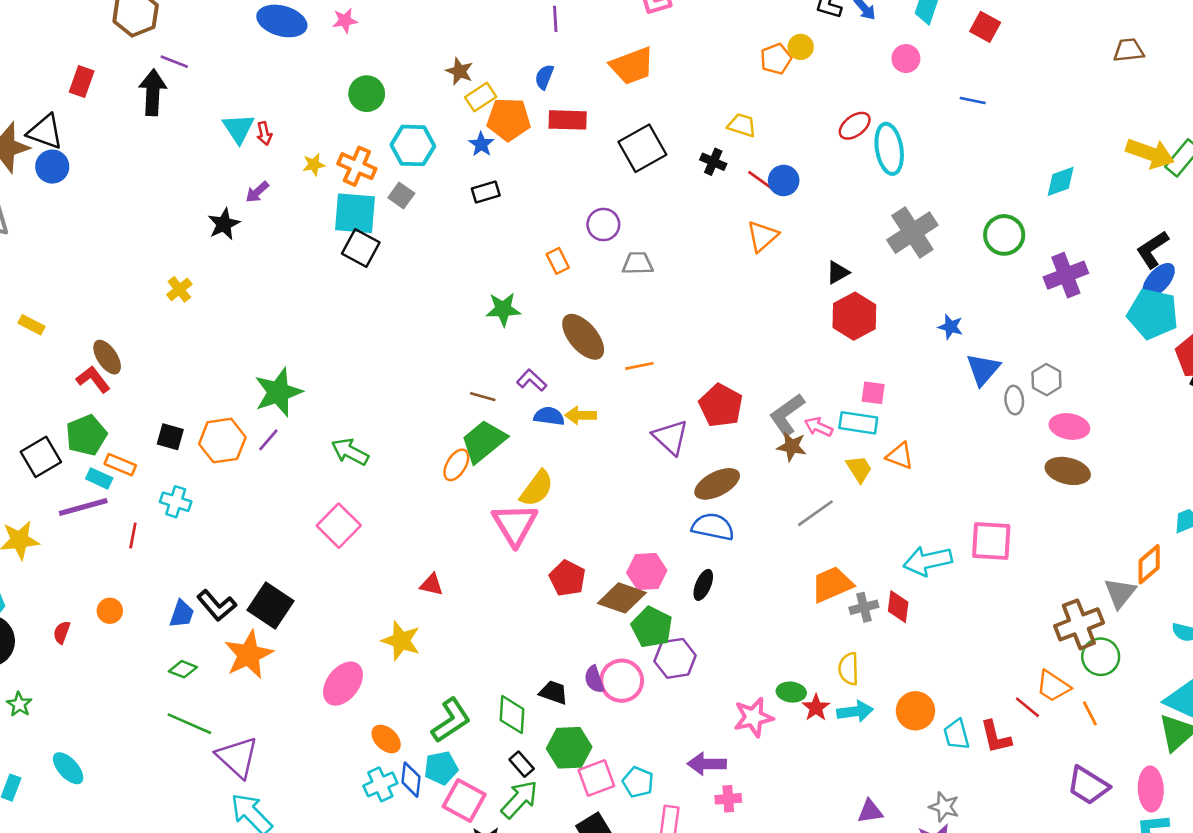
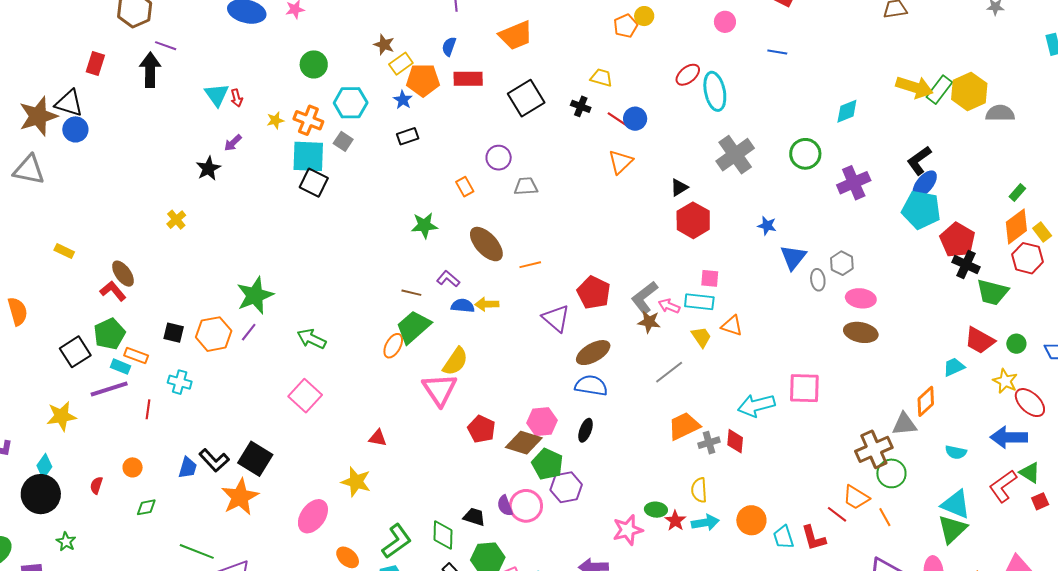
gray triangle: (1120, 593) -> (904, 424), turned 48
green diamond: (183, 669) -> (146, 507), moved, turned -30

